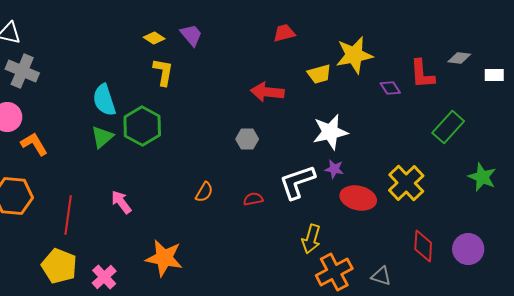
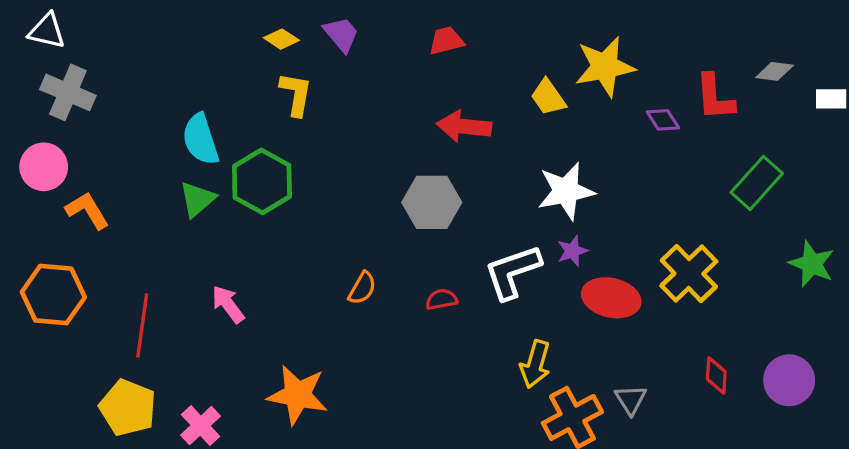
red trapezoid: (284, 33) -> (446, 41), moved
yellow trapezoid: (319, 74) -> (548, 97), turned 70
gray hexagon: (247, 139) -> (432, 202), size x1.6
purple star: (334, 169) -> (572, 251), turned -30
red diamond: (423, 246) -> (716, 375), size x0.7
gray triangle: (381, 276) -> (631, 400), moved, turned 40

